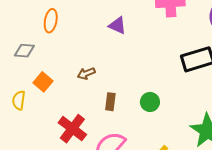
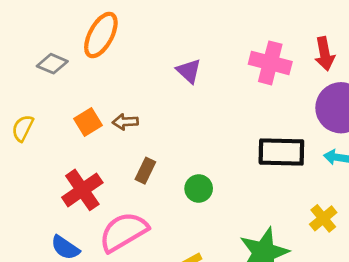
orange ellipse: (51, 21) -> (101, 35), size x1.4
orange square: (43, 82) -> (88, 122), moved

